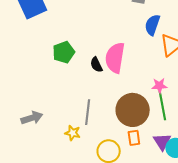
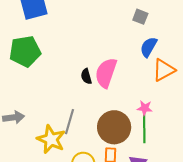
green pentagon: (64, 52) -> (25, 51), moved, size x1.4
yellow star: (73, 133) -> (51, 139), size x1.8

